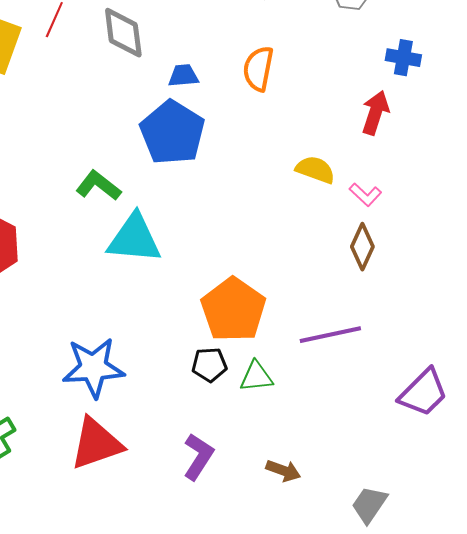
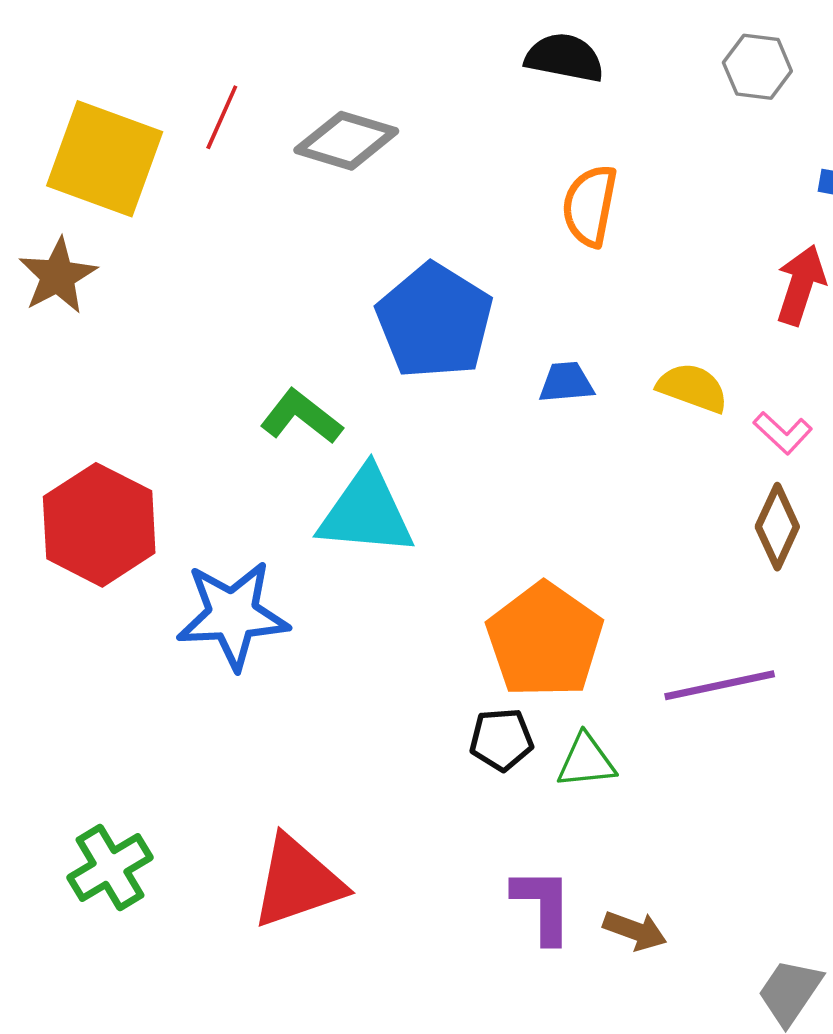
gray diamond: (123, 33) -> (346, 141), turned -66
blue trapezoid: (183, 76) -> (566, 382), moved
blue star: (93, 368) -> (233, 615), moved
purple L-shape: (198, 457) -> (543, 905), moved, turned -33

